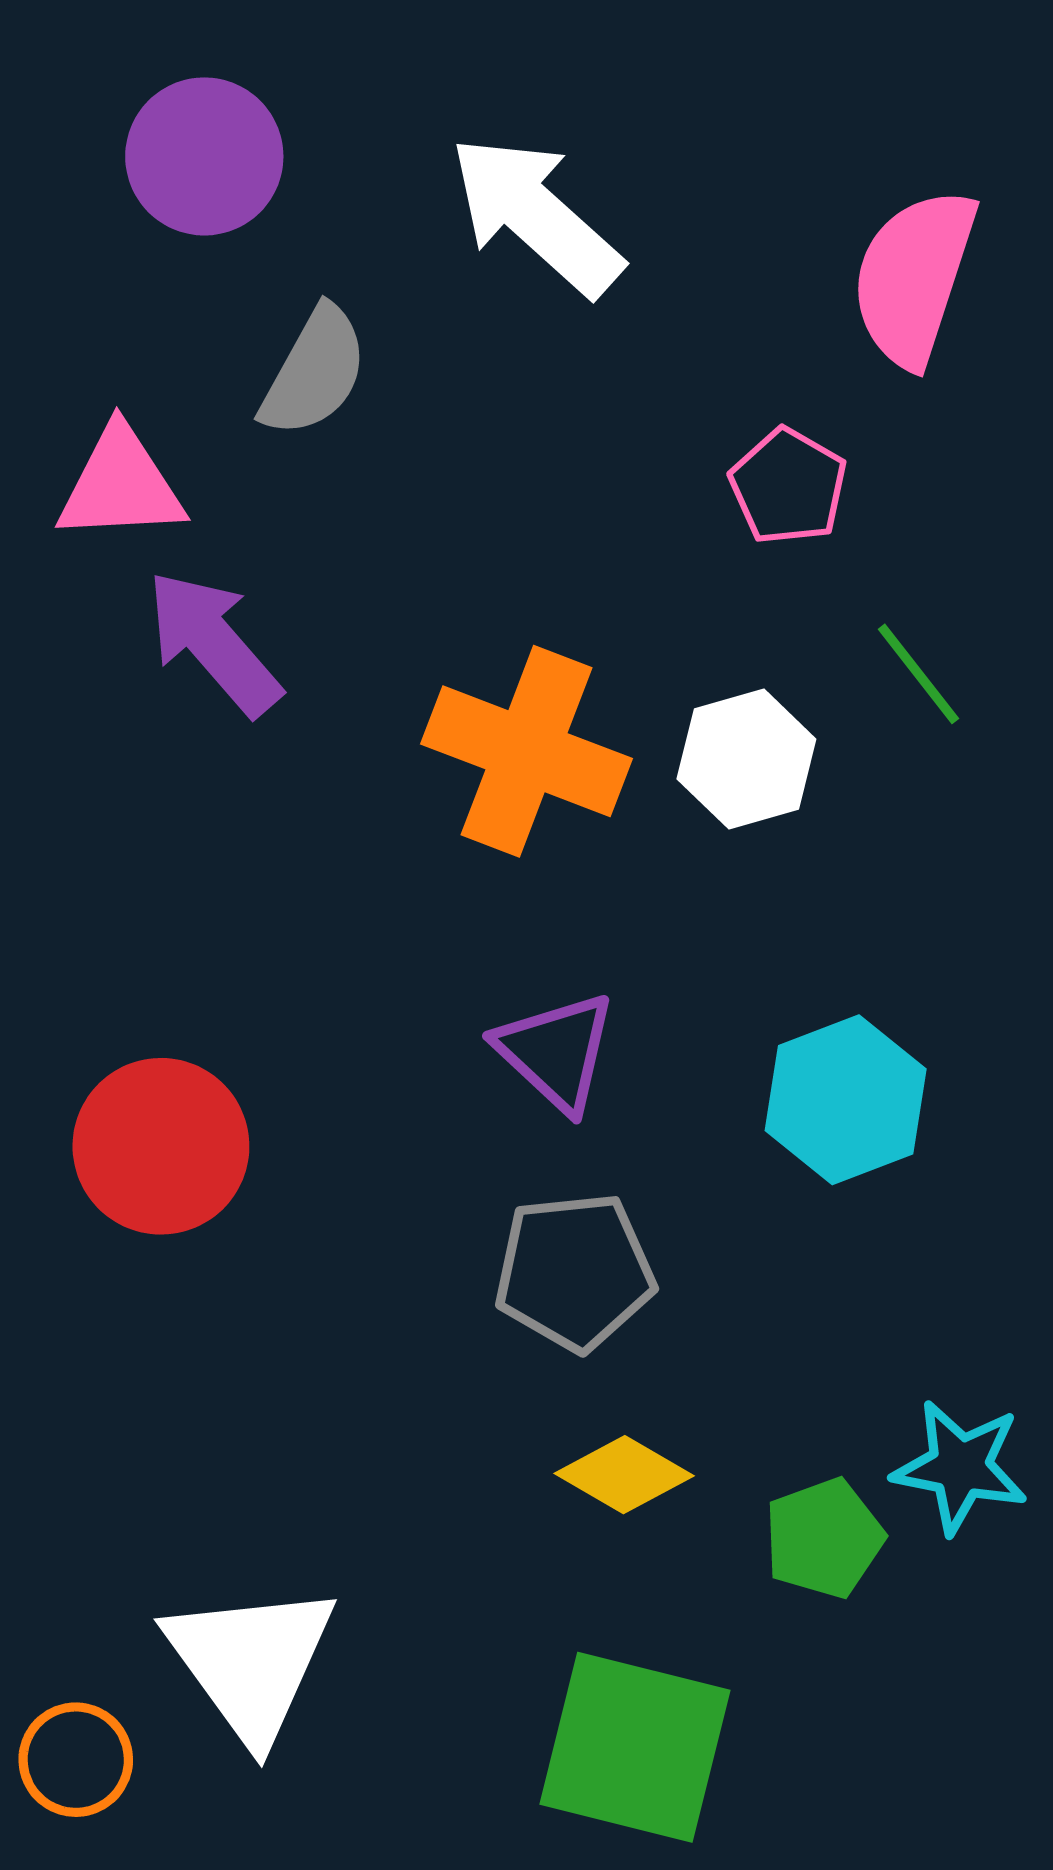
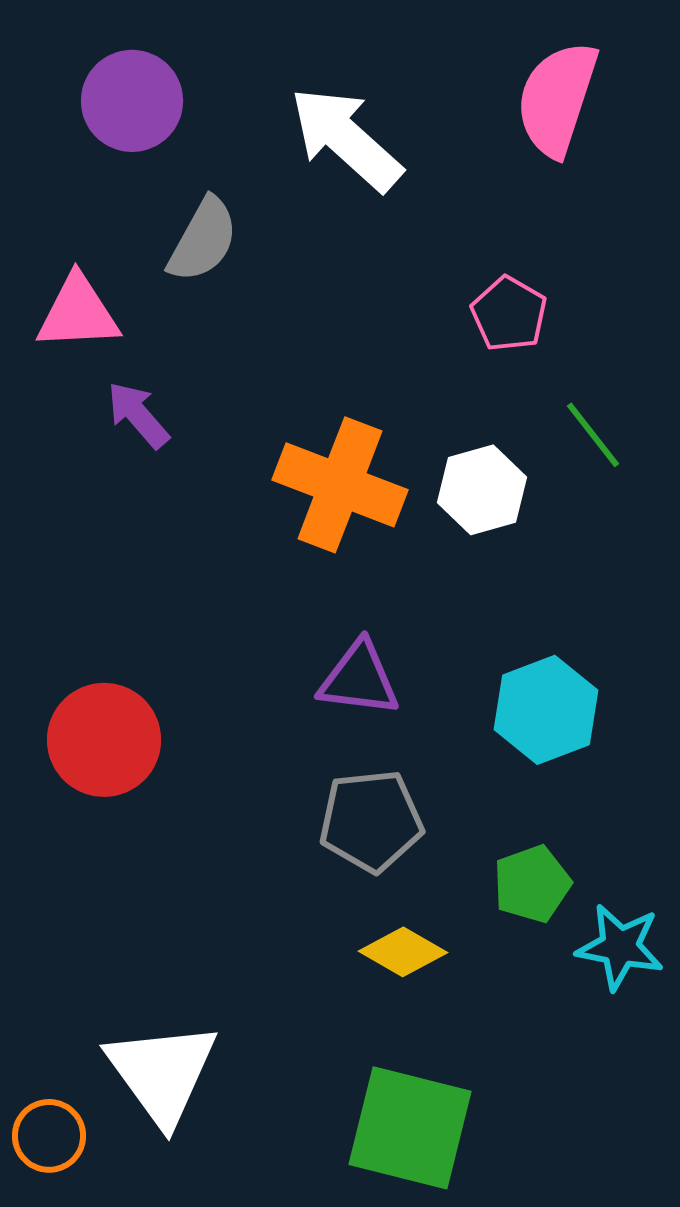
pink semicircle: (914, 277) -> (557, 99), moved
purple arrow: (214, 643) -> (138, 415), size x0.7
purple triangle: (556, 1052) -> (359, 679), turned -36
green pentagon: (824, 1538) -> (532, 884), moved

